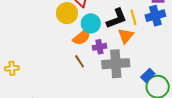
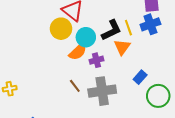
brown line: (80, 61) -> (75, 86), moved
gray cross: (116, 64) -> (102, 91), moved
blue rectangle: (148, 75) -> (140, 77), moved

